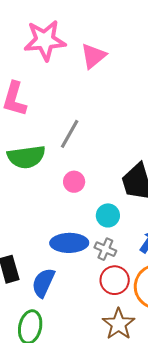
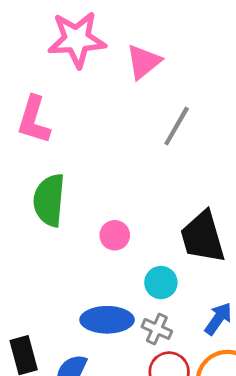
gray line: (70, 134) -> (177, 126), moved
green semicircle: (26, 157) -> (49, 200), turned 102

